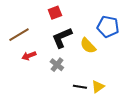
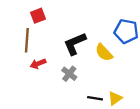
red square: (55, 13) -> (38, 16), moved
brown line: (19, 35) -> (27, 40), turned -55

